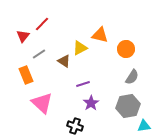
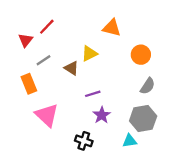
orange triangle: (100, 35) -> (112, 28), moved
cyan triangle: (144, 126) -> (130, 141), moved

